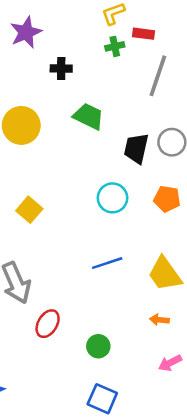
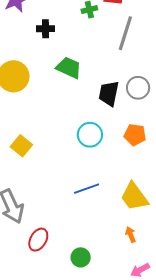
orange arrow: (159, 320) -> (131, 235), turned 63

